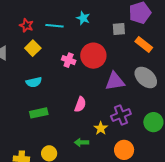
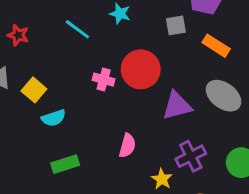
red star: (26, 25) -> (18, 35), moved
cyan line: (55, 26) -> (77, 29), turned 36
yellow square: (33, 48) -> (34, 90), moved

